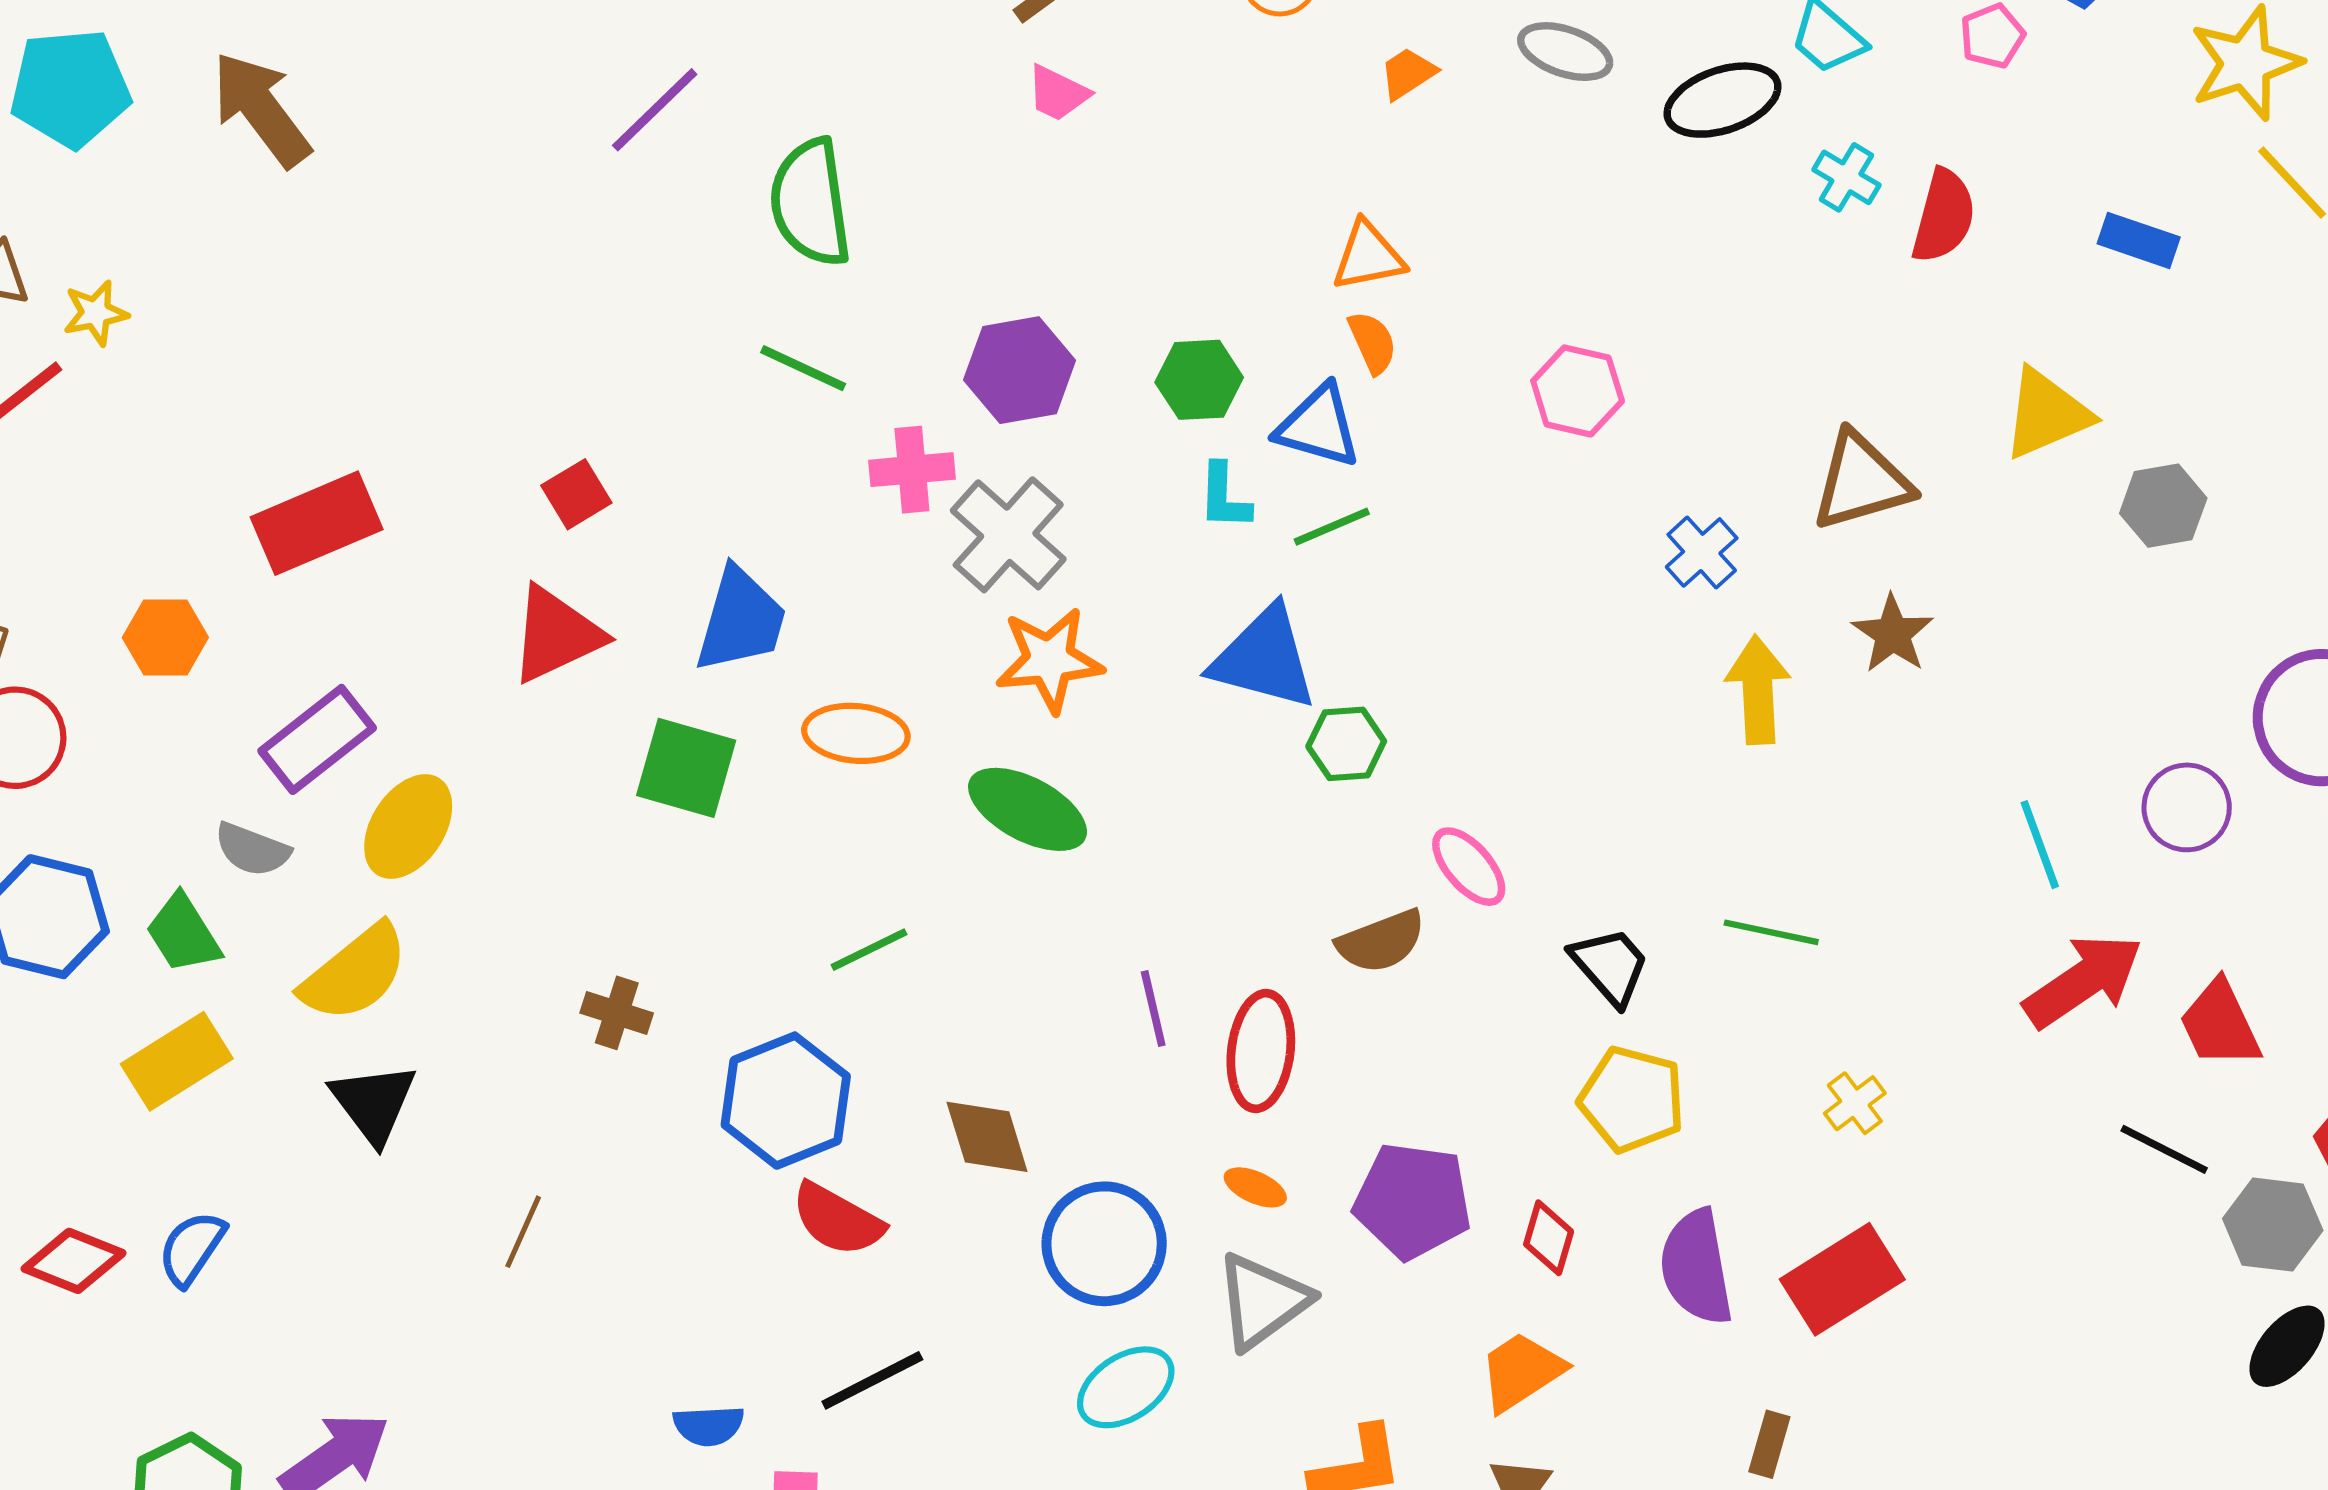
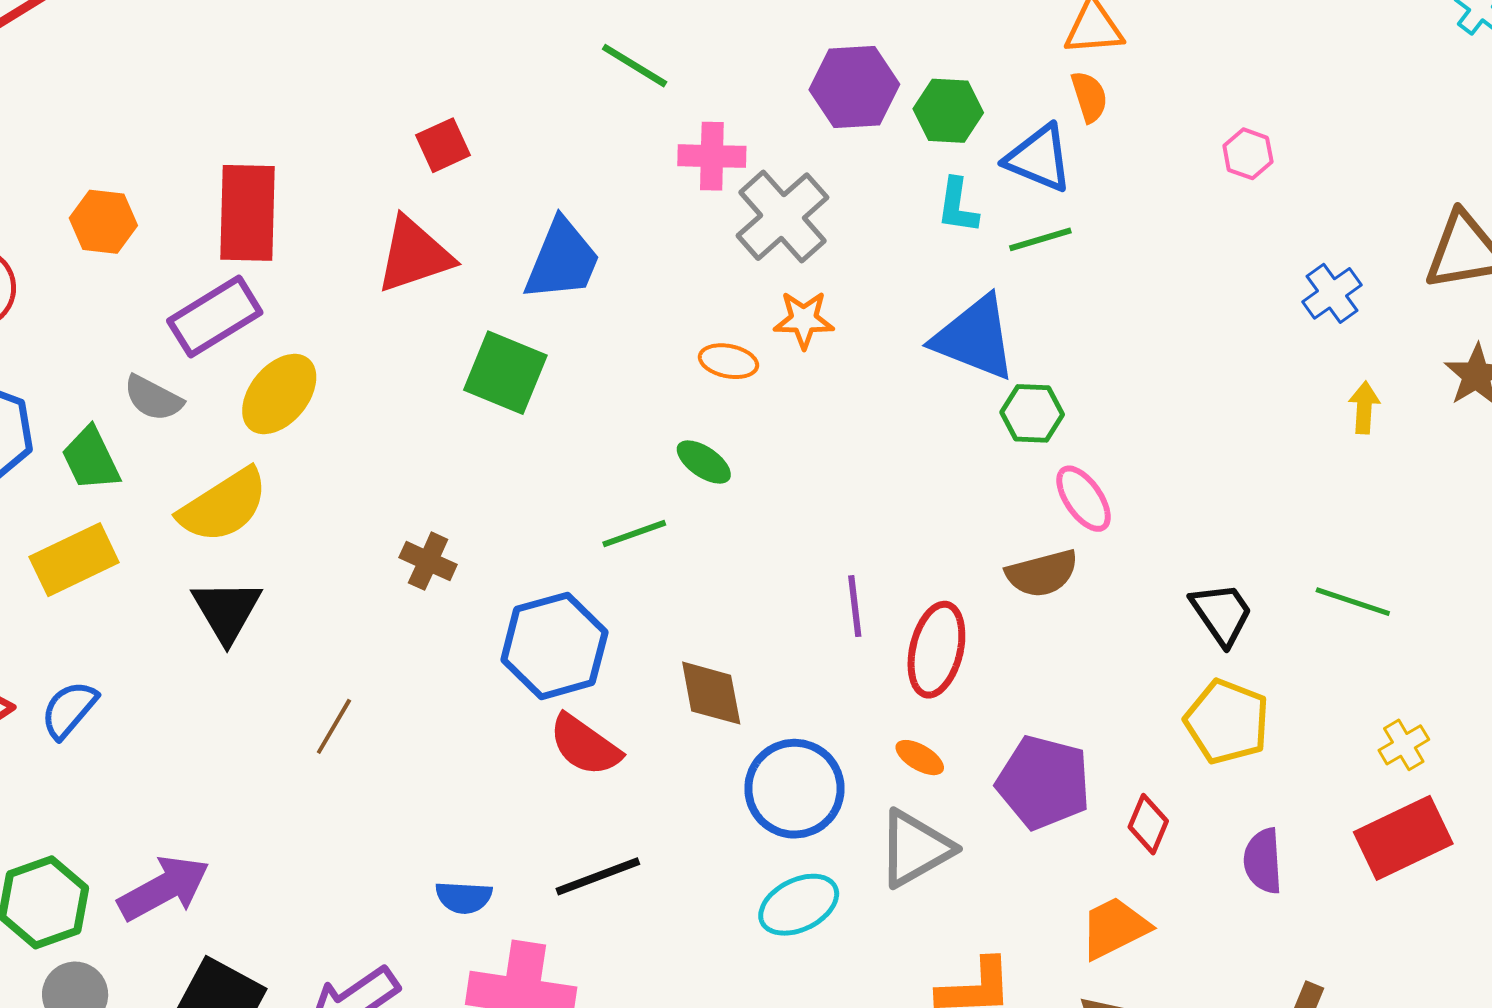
purple hexagon: (1020, 370) -> (854, 87), moved
pink hexagon: (1578, 391) -> (1248, 154), size x0.7
red rectangle: (317, 523) -> (248, 213), moved, turned -72
orange star: (1049, 660) -> (804, 320), size x0.7
yellow arrow: (1758, 690) -> (1364, 408), size x0.6
orange ellipse: (856, 733) -> (728, 361), moved, size x0.7
green ellipse: (1028, 809) -> (704, 462), moved, size x0.6
pink ellipse: (1469, 867) -> (1084, 499), moved
purple semicircle: (1696, 1267) -> (1263, 861), size x0.7
red rectangle: (1842, 1279) -> (1403, 838), moved

